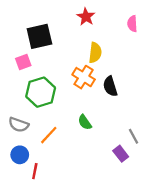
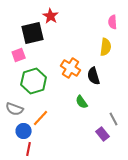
red star: (86, 17) -> (51, 16), moved
yellow semicircle: (95, 53) -> (106, 47), moved
green semicircle: (85, 122) -> (82, 102), moved
blue circle: (20, 155) -> (24, 131), moved

